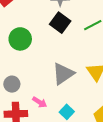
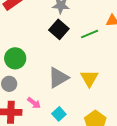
green circle: (20, 39) -> (15, 58), moved

